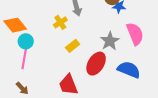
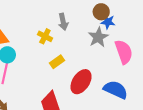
yellow cross: (60, 22) -> (45, 36), turned -32
gray star: (110, 41) -> (98, 37), moved

